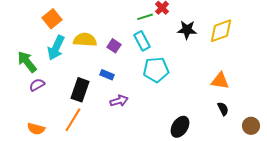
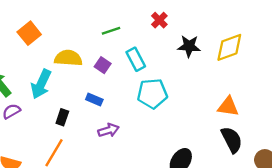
green line: (145, 17) -> (111, 31), moved
cyan arrow: (56, 48) -> (41, 84), moved
black rectangle: (80, 90) -> (62, 117), size x0.6
black semicircle: (223, 109) -> (232, 140), size x1.6

